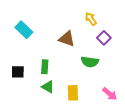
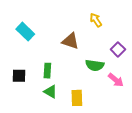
purple square: (104, 38) -> (118, 49), moved
pink arrow: (110, 94) -> (116, 80), moved

